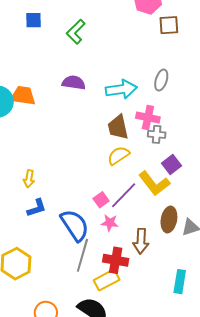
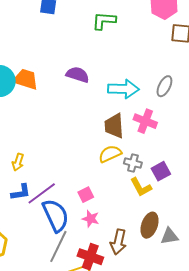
green L-shape: (76, 32) -> (104, 21), moved, turned 40
gray cross: (157, 134) -> (133, 163), moved
yellow L-shape: (154, 183) -> (141, 187), size x0.7
purple line: (124, 195) -> (42, 193), moved

